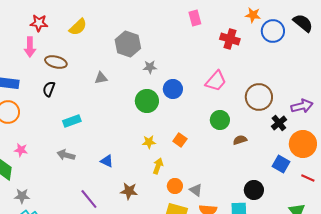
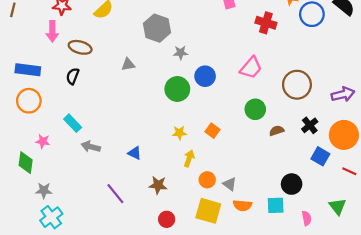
cyan rectangle: (72, 121) -> (73, 123), moved, turned 66
black cross: (279, 123) -> (310, 125), moved

